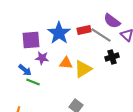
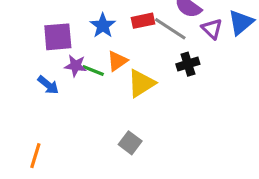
blue star: (59, 33) -> (103, 26), size x0.7
orange triangle: (66, 63) -> (117, 61), moved, turned -40
green line: (33, 82) -> (93, 71), moved

